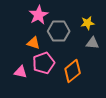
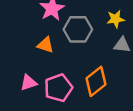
pink pentagon: (44, 63) -> (58, 88), moved
pink triangle: (21, 72) -> (29, 83), turned -32

